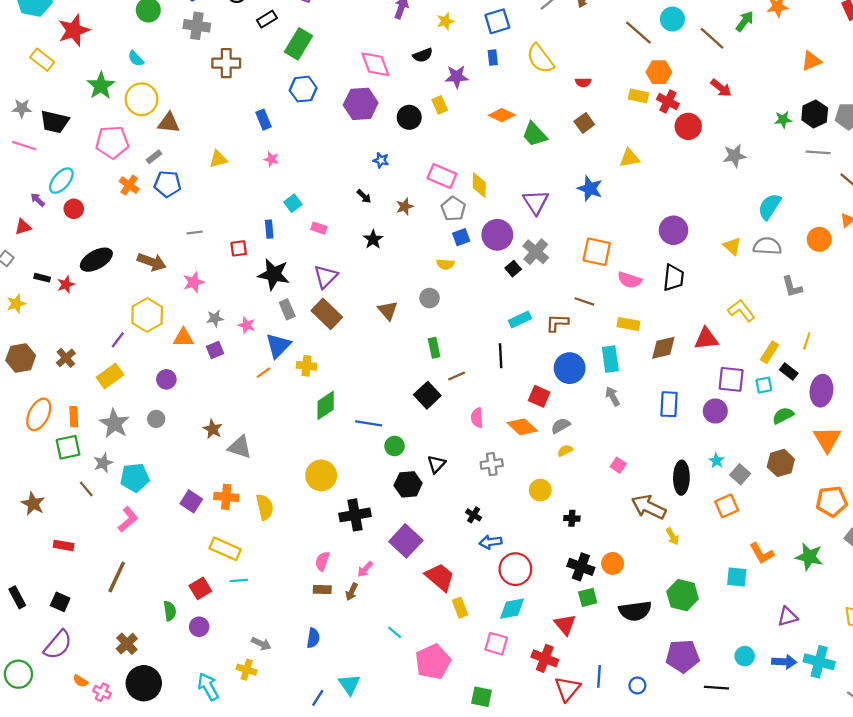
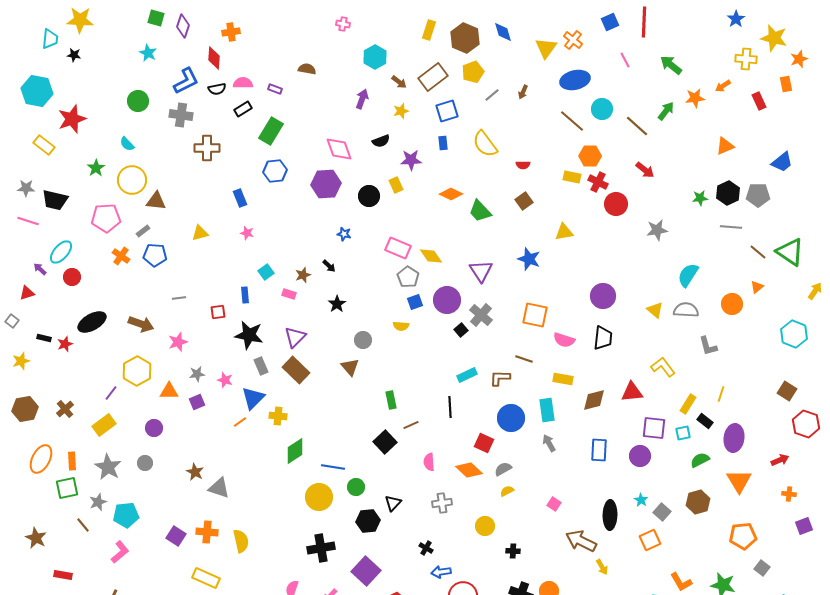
green star: (101, 86) -> (96, 168), size x0.7
yellow diamond: (479, 185) -> (431, 256), turned -35
brown star: (405, 207) -> (303, 275), moved
gray circle: (430, 298) -> (363, 340), moved
yellow circle: (321, 475) -> (319, 497), moved

